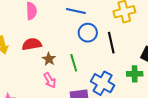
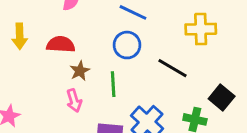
blue circle: (88, 33) -> (127, 45), moved
black line: (111, 43) -> (172, 68), turned -60

